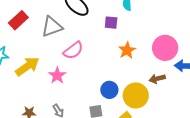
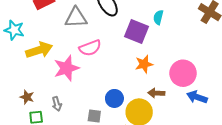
purple square: (111, 23) -> (136, 32), size x1.6
pink star: (57, 75) -> (66, 68), size x1.4
brown arrow: (157, 79) -> (156, 93), moved

